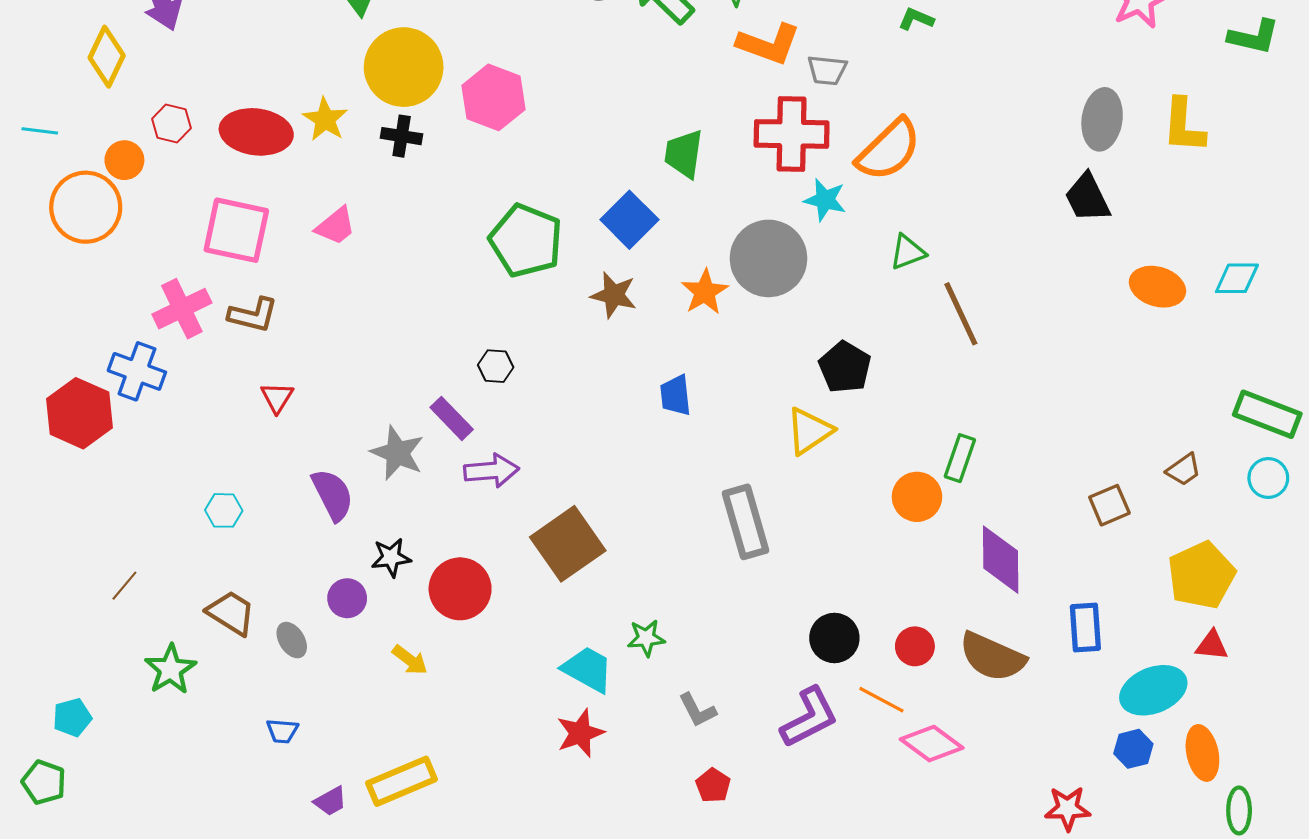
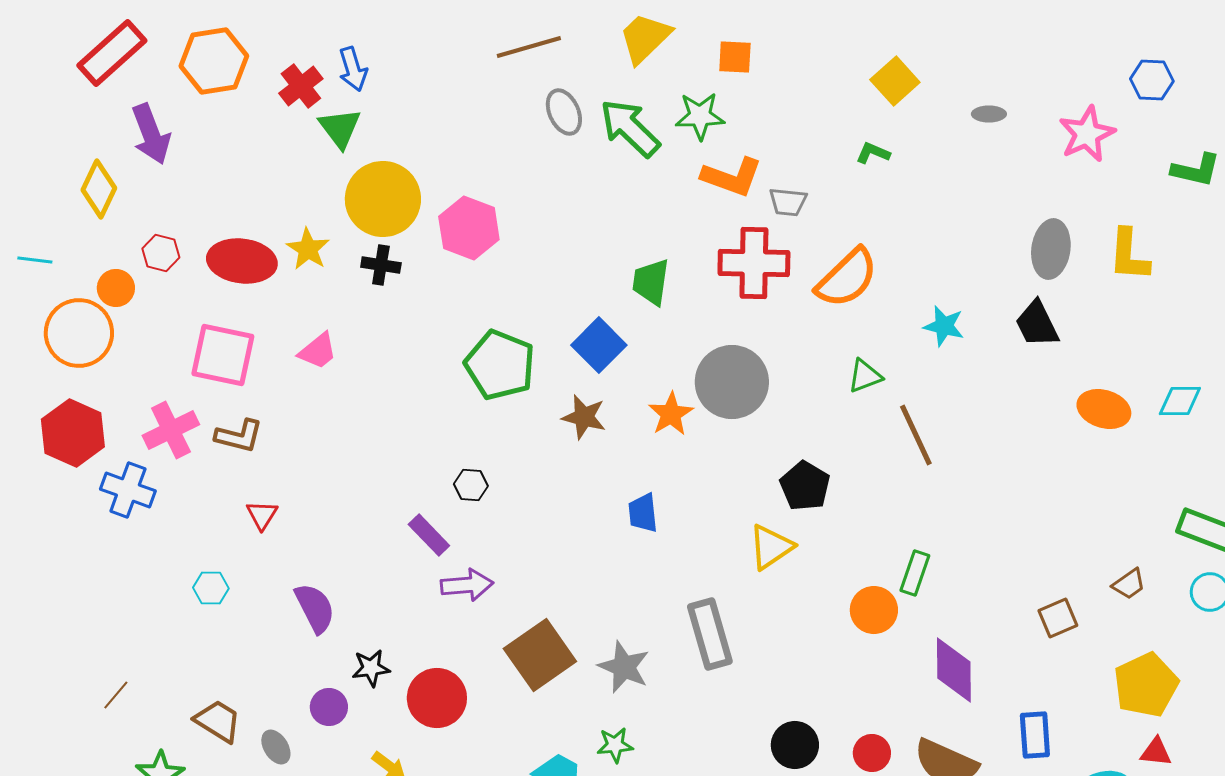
cyan star: (825, 200) -> (944, 326), moved
red hexagon: (79, 413) -> (73, 433), moved
gray star: (397, 453) -> (624, 667), moved
cyan hexagon: (224, 510) -> (211, 588), moved

